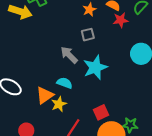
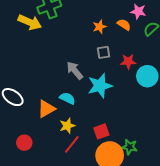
red star: (121, 20) -> (128, 61), moved
gray square: (88, 35) -> (104, 52), moved
yellow star: (59, 104) -> (67, 126), moved

